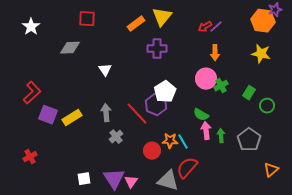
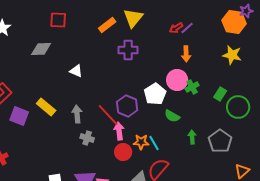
white triangle: (105, 70) -> (76, 71), turned -32
white pentagon: (165, 92) -> (155, 94), moved
green circle: (267, 106) -> (238, 107), size x1.5
yellow rectangle: (72, 118) -> (46, 107), moved, turned 72
pink arrow: (206, 131) -> (119, 131), moved
gray cross: (116, 137) -> (87, 138), turned -32

